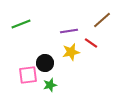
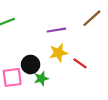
red line: (91, 43) -> (80, 63), moved
green star: (50, 85) -> (41, 78), moved

